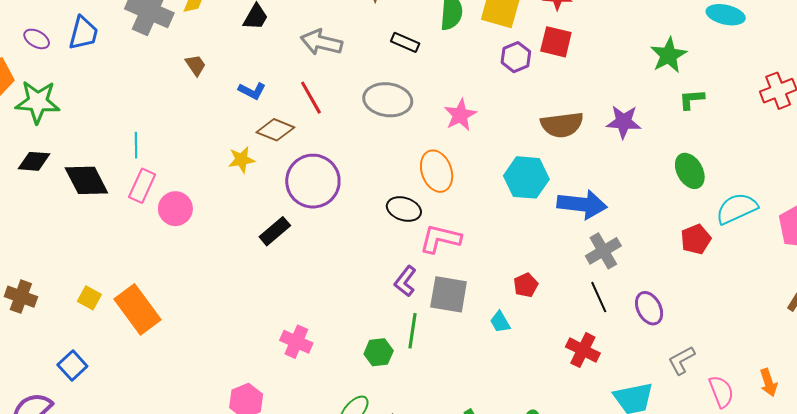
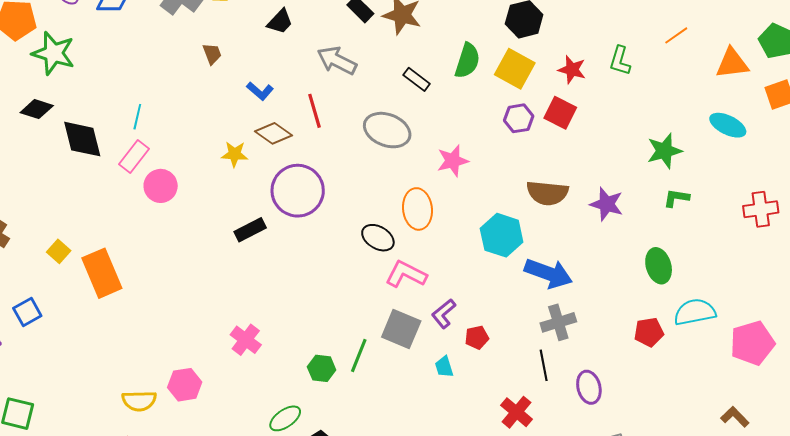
purple L-shape: (405, 281) -> (444, 314), moved

